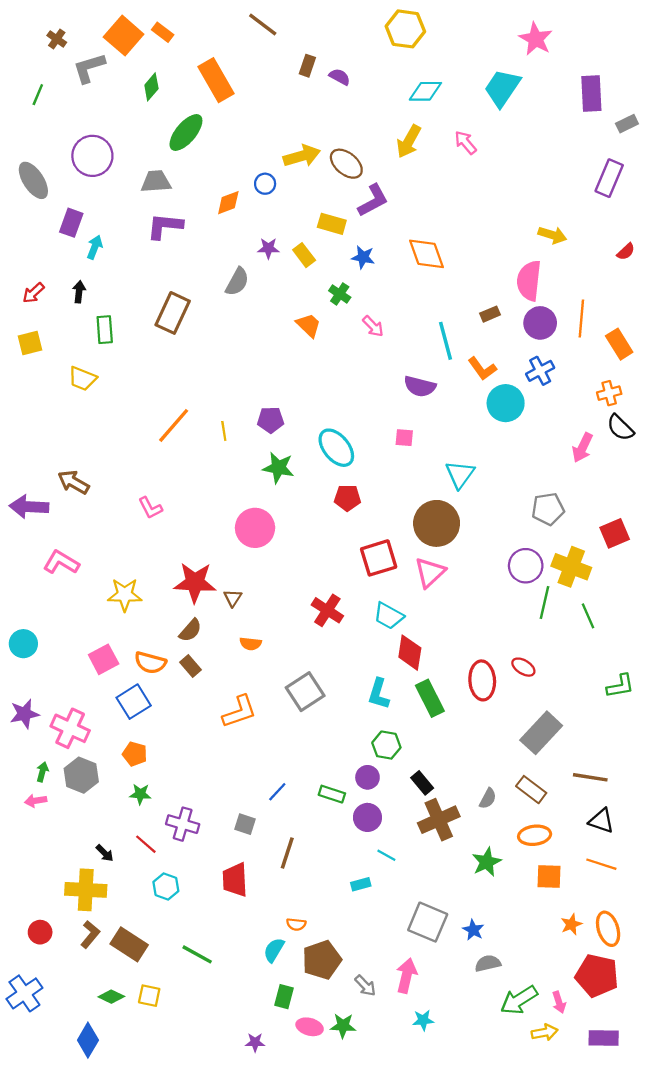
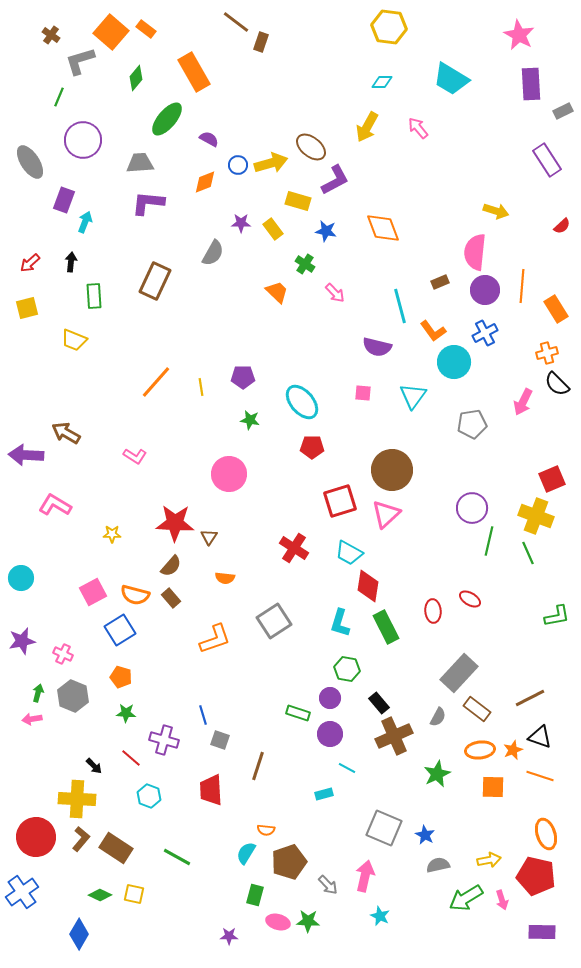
yellow hexagon: (405, 29) -> (389, 27), moved
pink star: (536, 39) -> (519, 35), moved
brown rectangle: (307, 66) -> (261, 42), moved
purple semicircle: (340, 77) -> (209, 139), moved
cyan trapezoid: (502, 88) -> (451, 79), turned -93
cyan diamond: (425, 91) -> (382, 82), size x0.7
green line: (38, 95) -> (59, 97), moved
yellow arrow: (302, 156) -> (271, 163), moved
purple rectangle: (609, 178) -> (547, 160), turned -56
green star: (278, 468) -> (250, 420), size x0.7
cyan triangle: (460, 474) -> (413, 396), moved
pink L-shape: (150, 508) -> (135, 456), turned -30
gray pentagon: (548, 509) -> (472, 424), moved
yellow cross: (571, 567) -> (536, 516), moved
yellow star: (125, 595) -> (112, 534), size x0.6
red ellipse: (482, 680) -> (433, 611), size x0.7
pink cross: (70, 728) -> (63, 654), size x0.6
gray rectangle: (541, 733) -> (459, 673), moved
brown line: (590, 777) -> (530, 698), turned -36
blue line: (277, 792) -> (203, 715), moved, turned -60
orange star: (571, 924) -> (513, 750), moved
red circle: (40, 932) -> (36, 837), size x1.8
cyan star: (423, 1020) -> (380, 916), turned 30
yellow arrow: (545, 1032) -> (489, 860), moved

